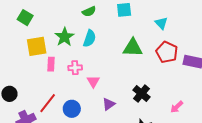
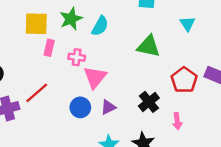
red pentagon: (167, 52) -> (184, 80), moved
pink triangle: (93, 81) -> (95, 77), size x1.5
pink arrow: (177, 107) -> (177, 121), moved, turned -64
blue circle: (72, 109) -> (80, 107), moved

